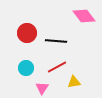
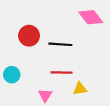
red line: (57, 67) -> (61, 72), turned 30
cyan circle: (26, 68) -> (12, 75), moved

